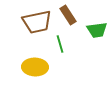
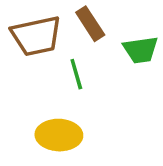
yellow ellipse: (35, 67) -> (59, 135), moved

